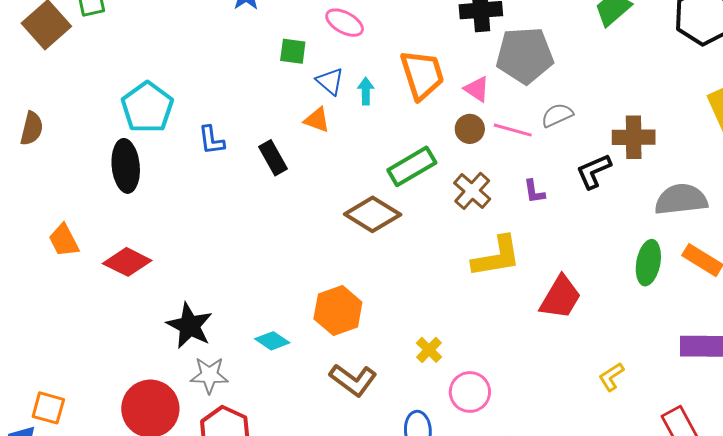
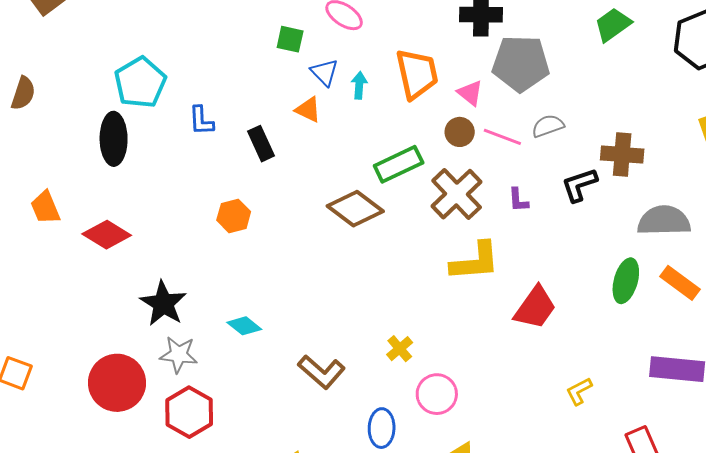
brown cross: (472, 191) -> (457, 194), size x1.4
orange hexagon: (338, 311) -> (234, 216), moved, size x0.7

